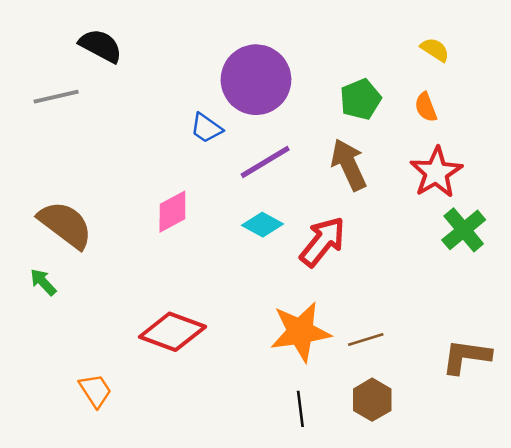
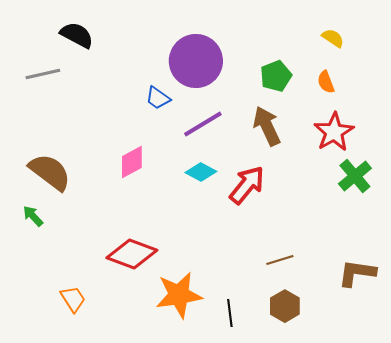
orange star: (300, 332) -> (179, 295), moved

